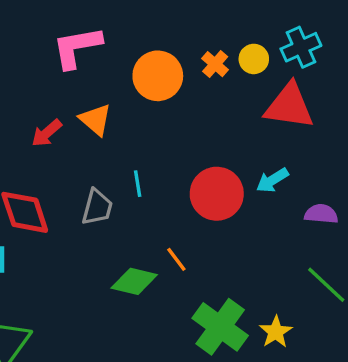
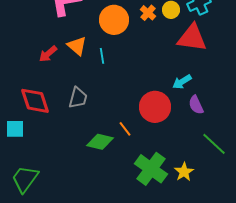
cyan line: (138, 184) -> (102, 56), moved
red circle: (217, 194) -> (155, 107), moved
purple semicircle: (321, 214) -> (196, 105), moved, turned -120

